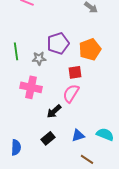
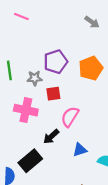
red square: (75, 72) -> (53, 94), moved
blue triangle: (78, 135) -> (80, 150), moved
black rectangle: (48, 138) -> (30, 161), moved, size x1.5

